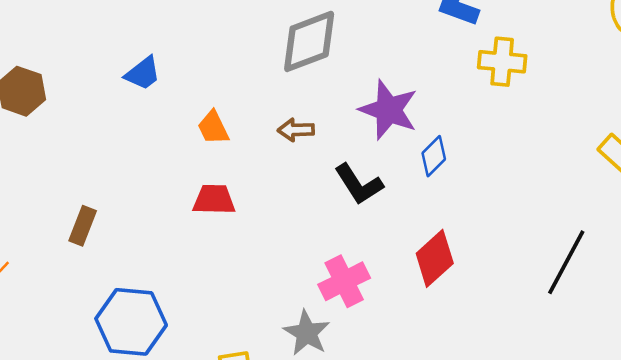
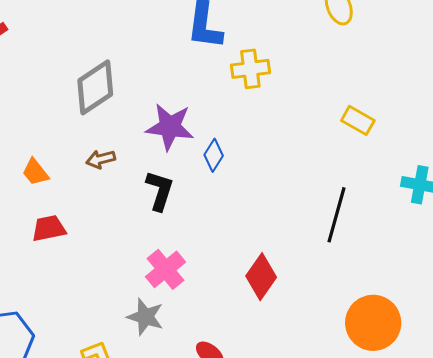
black L-shape: (359, 184) -> (160, 191), turned -117
red diamond: (435, 258) -> (261, 277), moved

